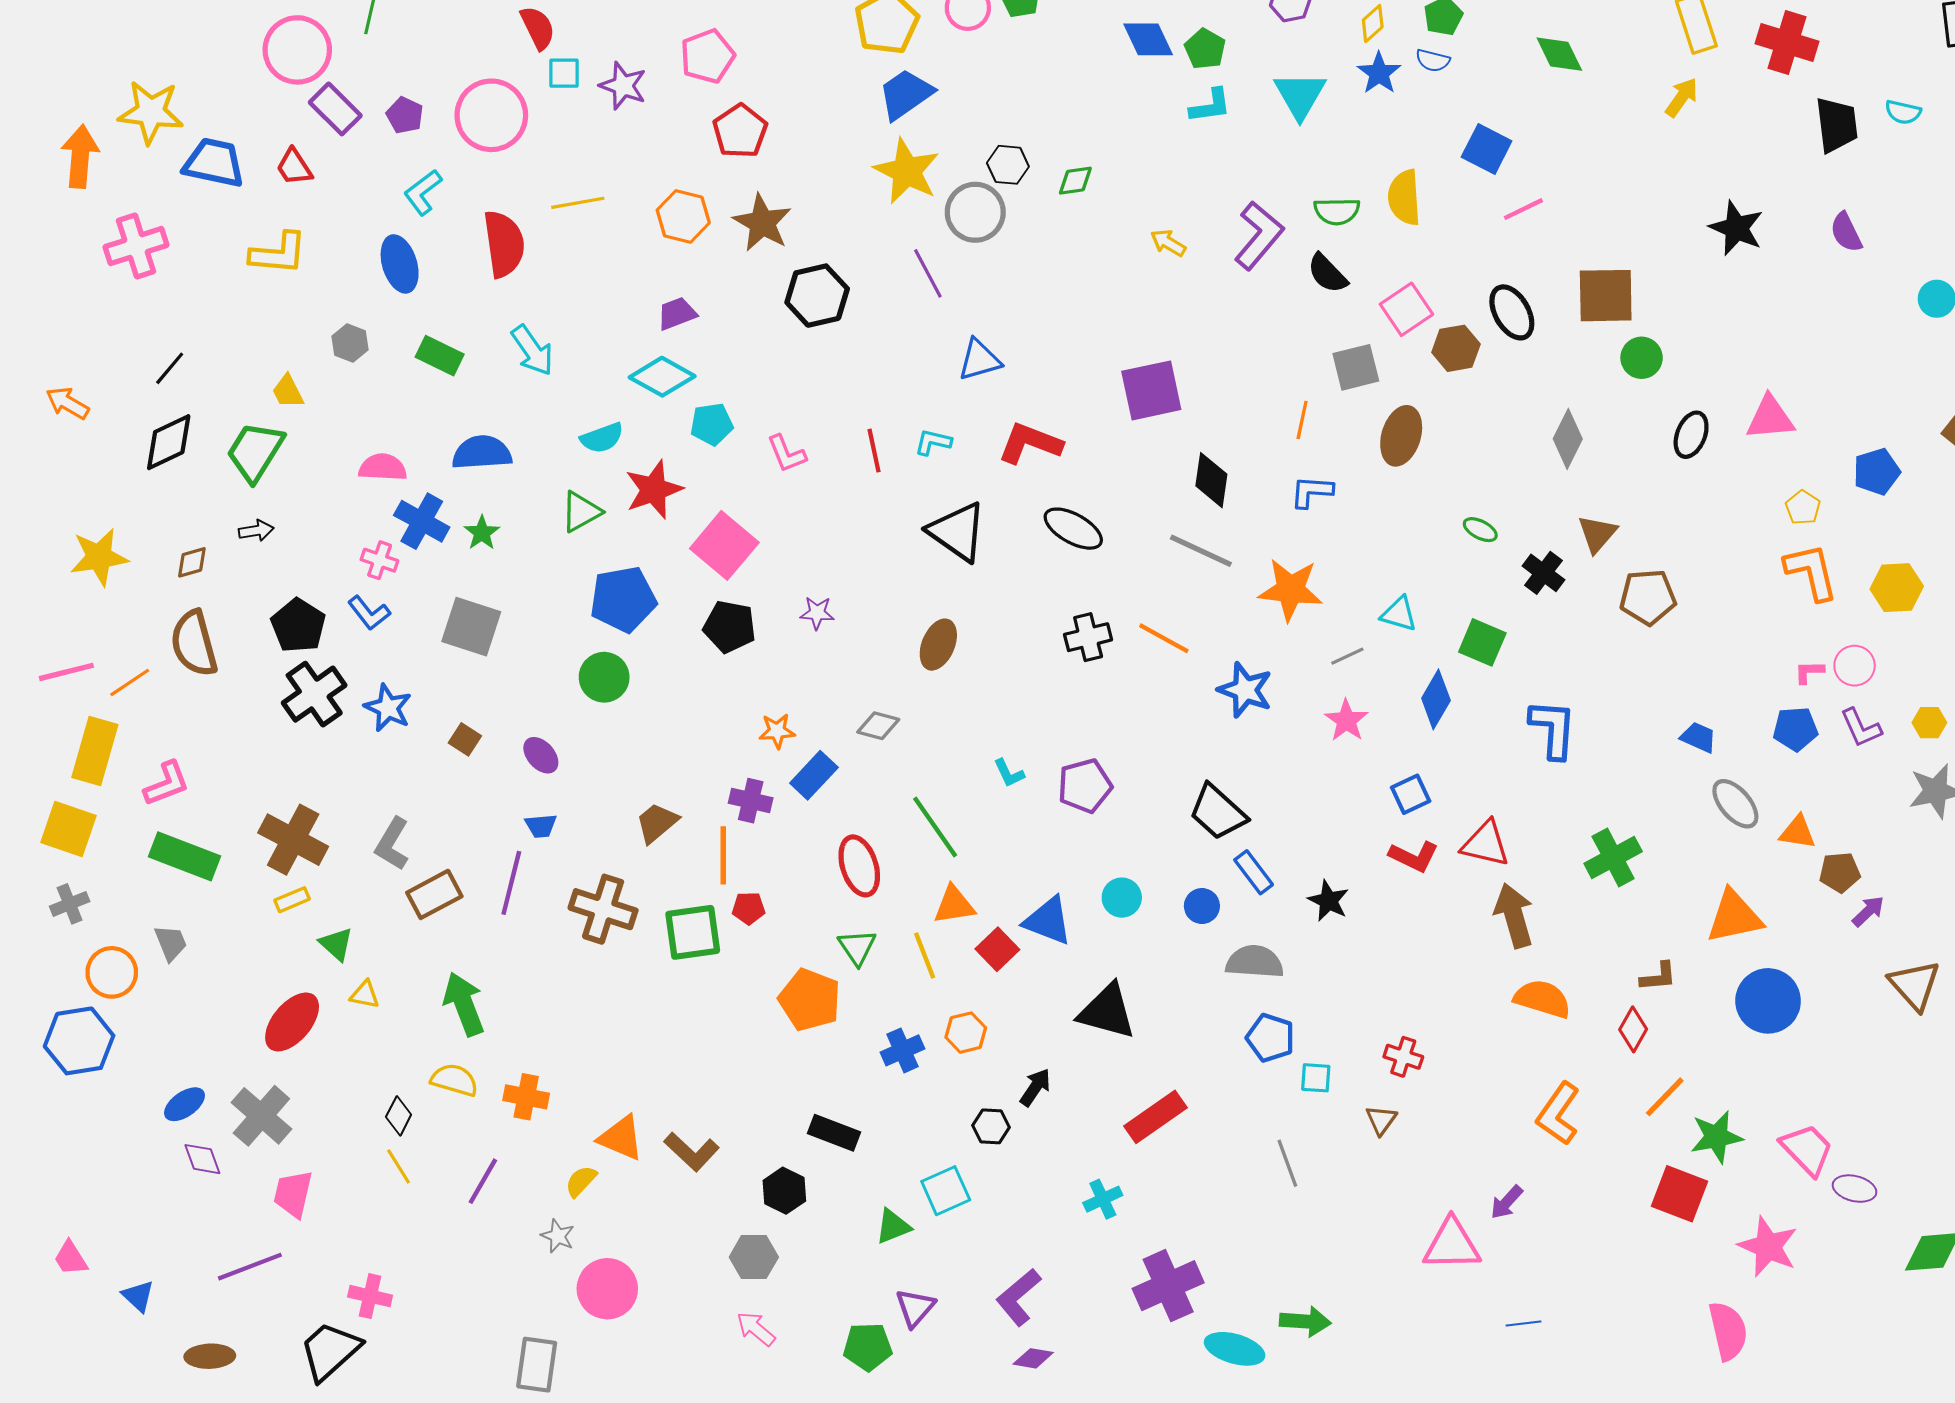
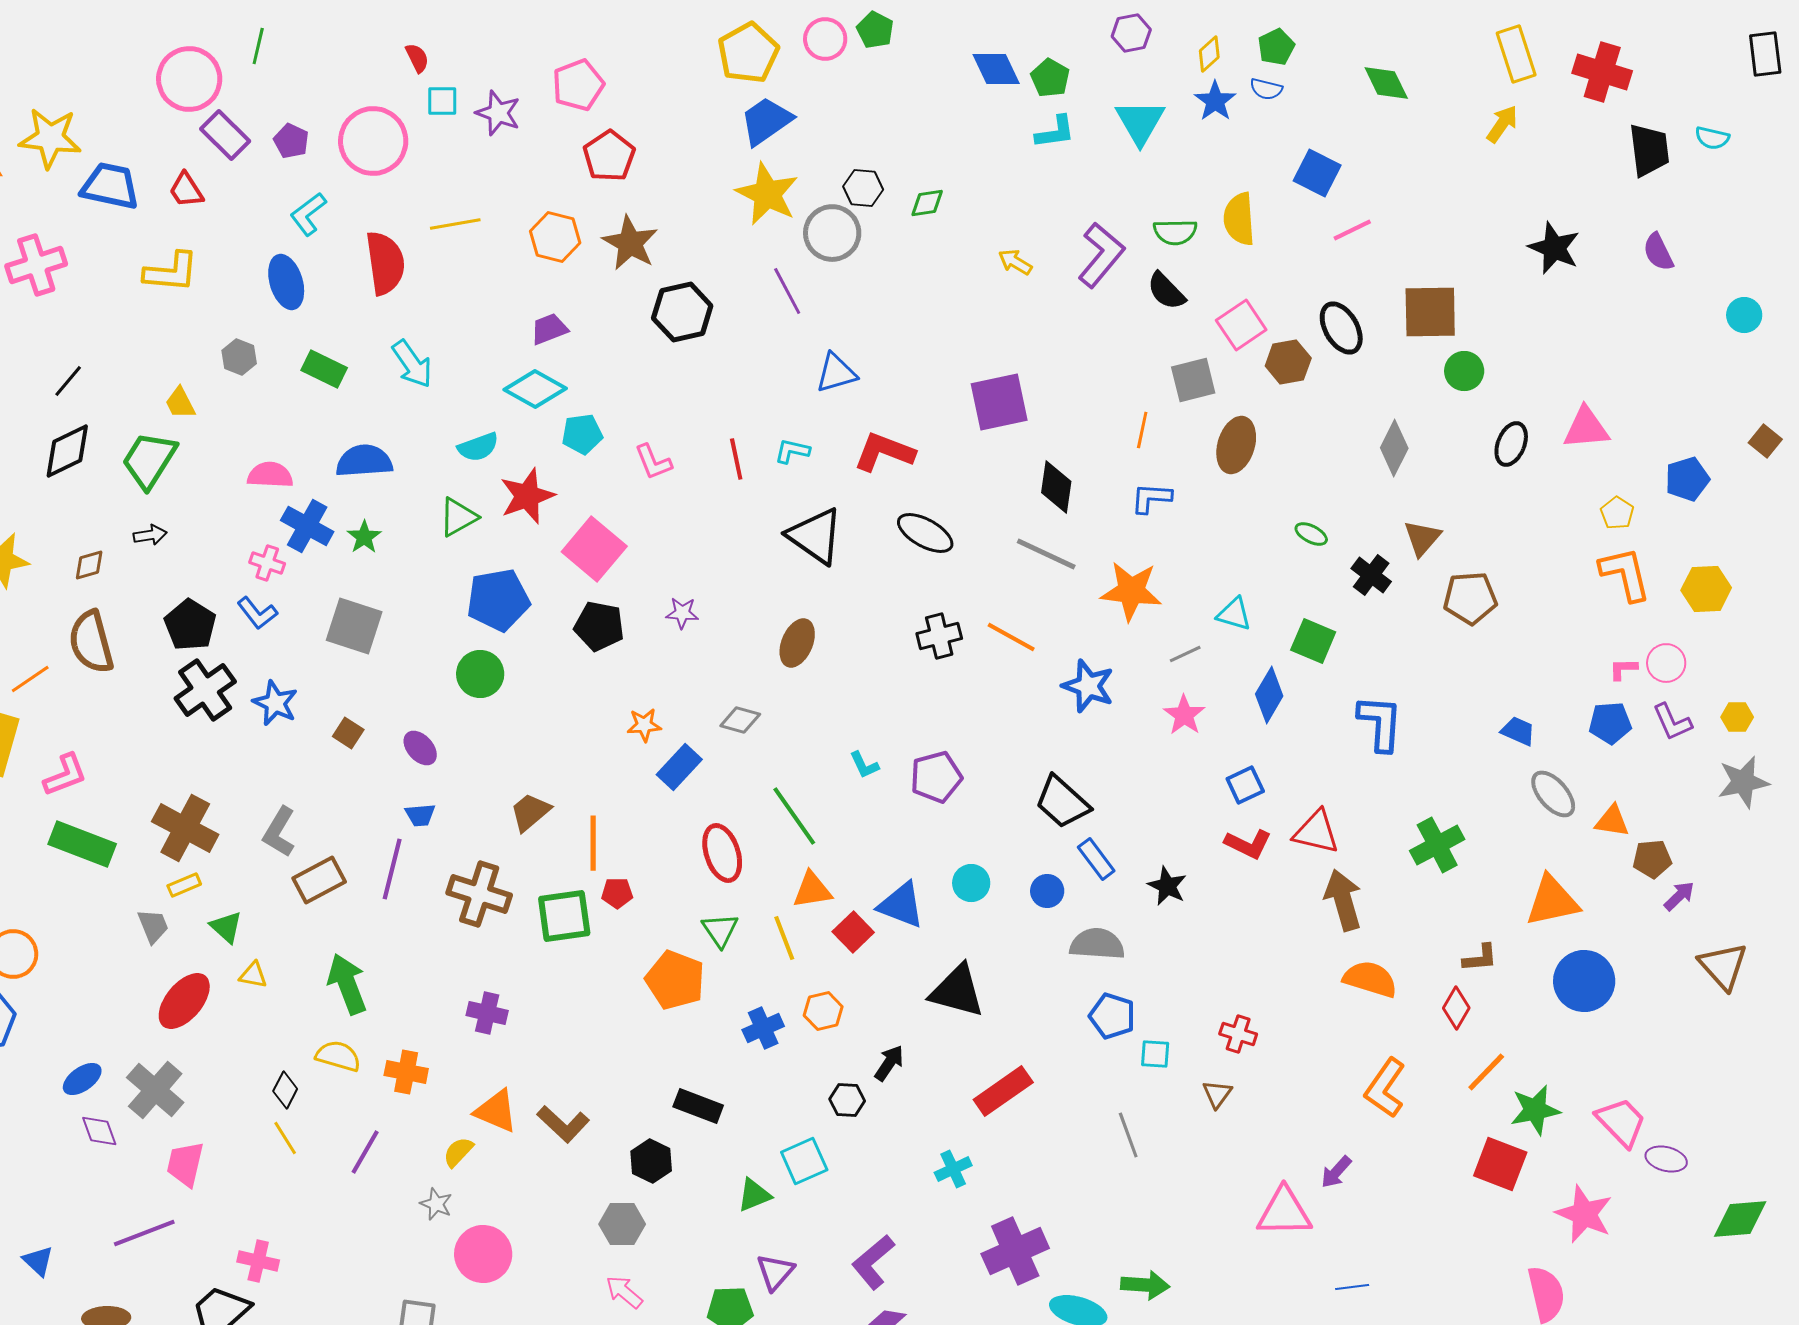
red semicircle: (538, 28) -> (417, 58), size x0.7
purple cross: (751, 801) -> (487, 1013), moved
gray trapezoid: (171, 943) -> (153, 926), moved

